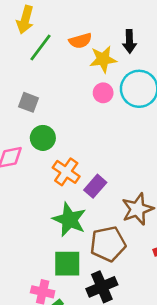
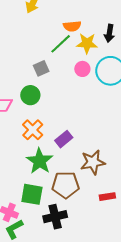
green line: (41, 48) -> (61, 44), moved
gray square: (28, 102) -> (41, 68), moved, turned 35
orange cross: (66, 172) -> (33, 130), moved

